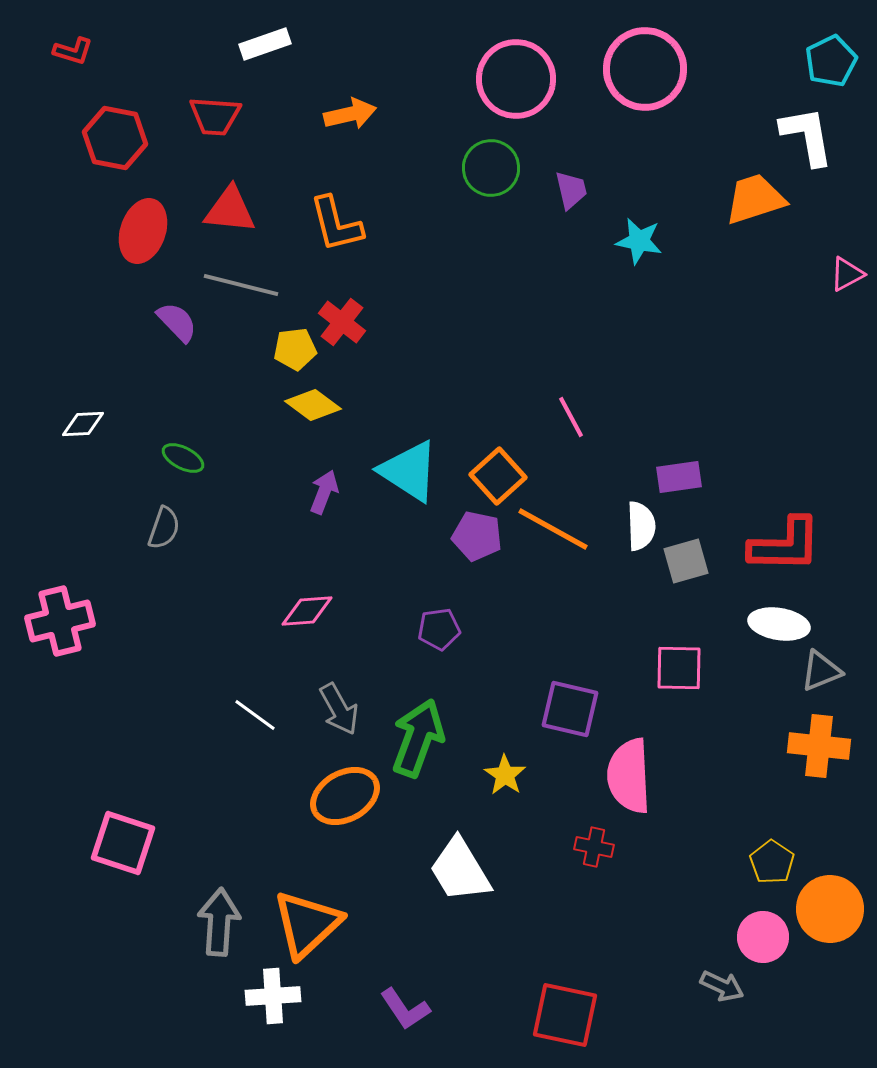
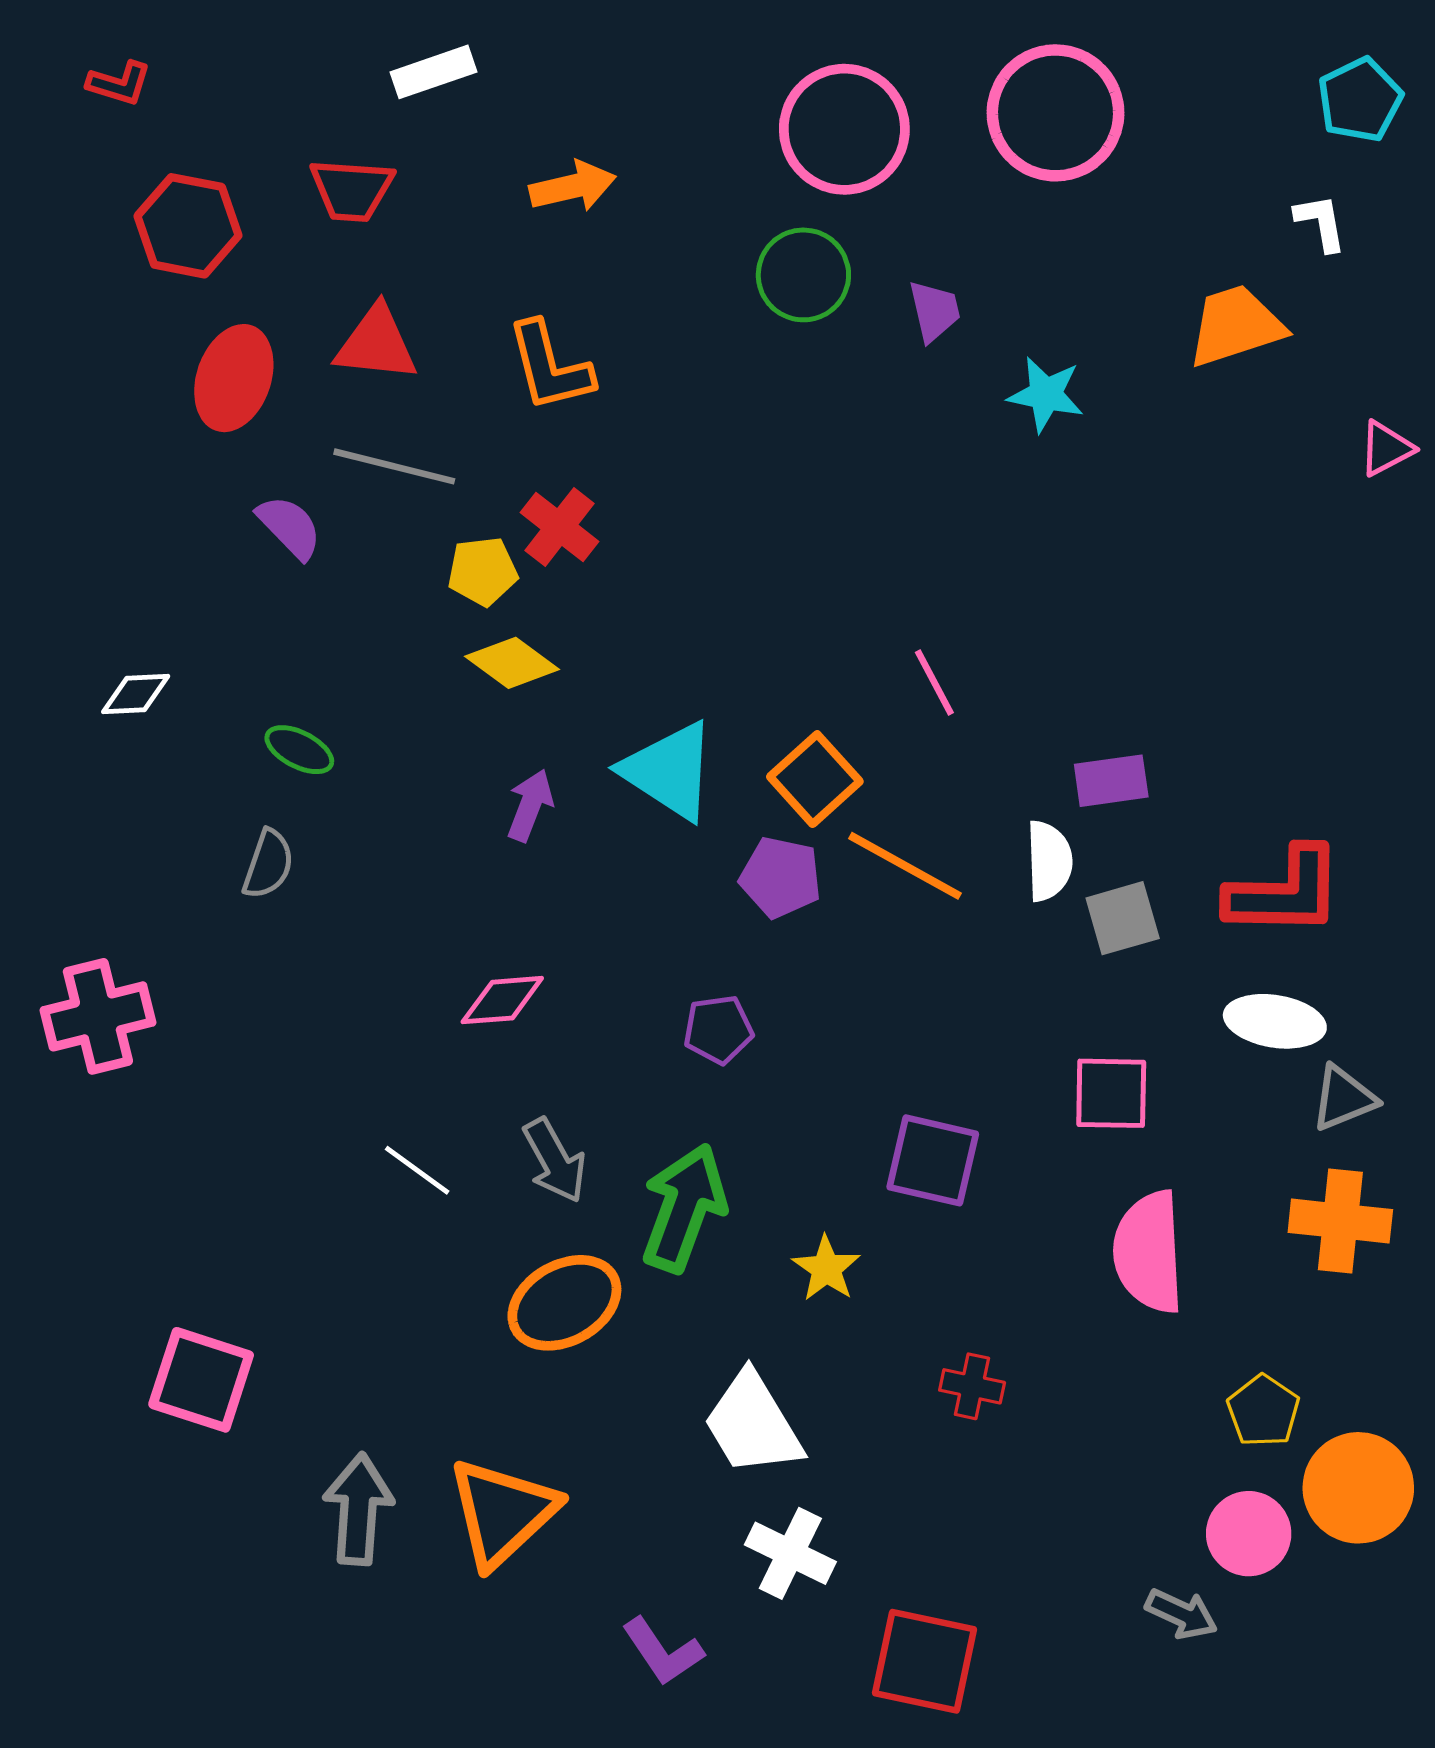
white L-shape: (807, 136) -> (1321, 223), size x0.6
pink semicircle: (629, 776) -> (1149, 1252), moved
white cross: (273, 996) -> (790, 1553), moved, turned 30

